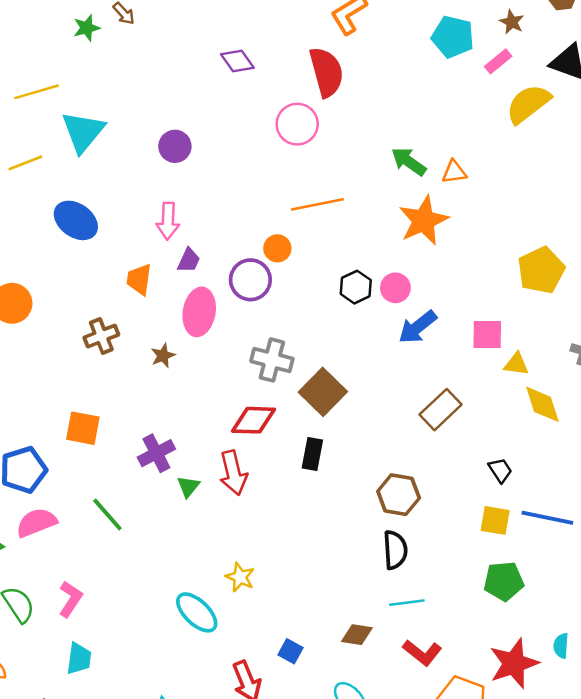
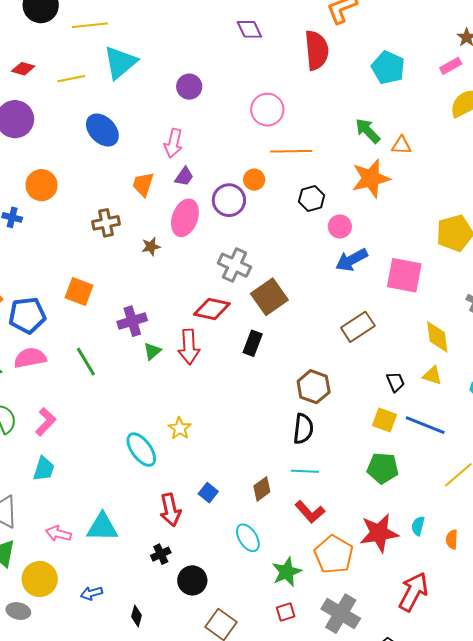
cyan pentagon: (453, 37) -> (388, 68), moved
pink circle: (297, 124) -> (267, 110), moved
black hexagon: (356, 287) -> (312, 198), moved
pink square: (487, 334) -> (404, 275), size x1.4
yellow triangle: (516, 364) -> (432, 376), moved
brown diamond: (357, 635) -> (262, 489), turned -55

